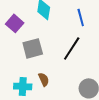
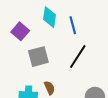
blue line: (81, 17) -> (73, 25), moved

